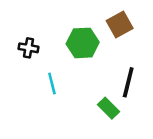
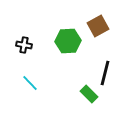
cyan line: (52, 84) -> (30, 83), moved, turned -30

